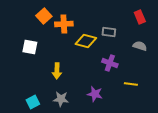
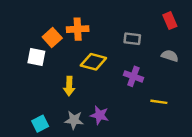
orange square: (44, 16) -> (52, 38), moved
yellow diamond: (86, 41) -> (93, 62), moved
purple star: (95, 94) -> (99, 115), moved

